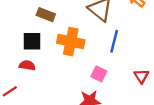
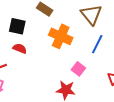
black square: (32, 41) -> (17, 26), moved

